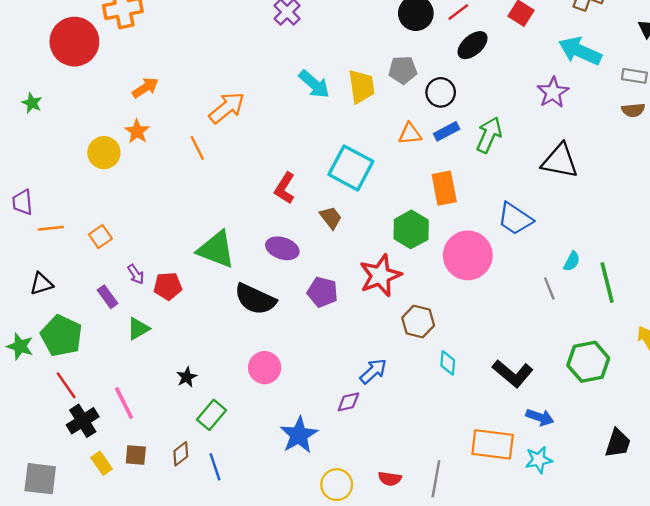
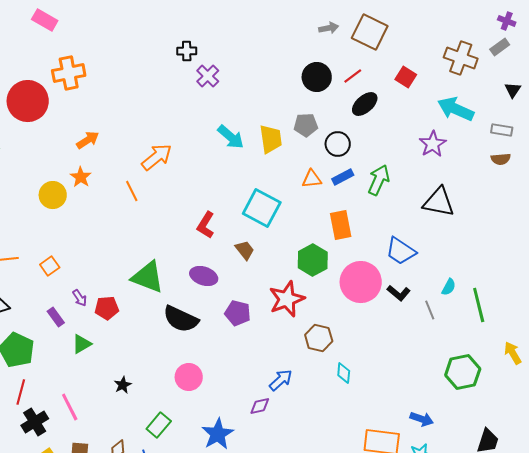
black L-shape: (513, 374) -> (399, 293), moved, size x0.7
red line: (66, 385) -> (21, 392), turned 50
green rectangle: (211, 415) -> (159, 425), moved

